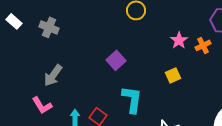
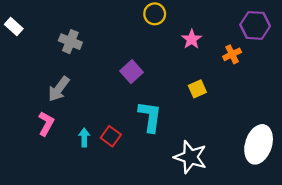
gray cross: (49, 27) -> (70, 42), moved
pink star: (179, 40) -> (192, 39), moved
pink L-shape: (42, 105) -> (46, 124), turned -120

